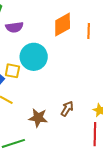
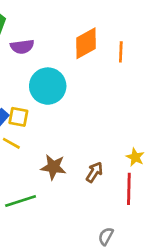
yellow square: (12, 71) -> (18, 117), moved
brown arrow: (67, 109) -> (94, 172), moved

